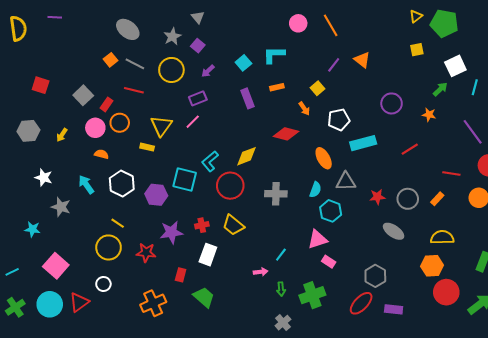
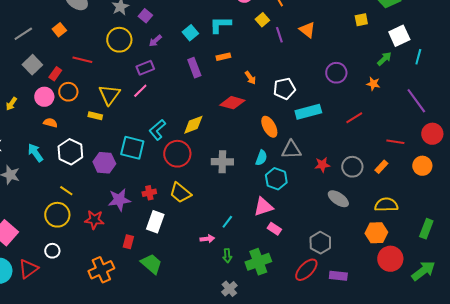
gray line: (135, 64) -> (23, 34), moved, turned -60
purple line: (334, 65) -> (279, 35), turned -56
yellow square: (317, 88) -> (262, 20), moved

